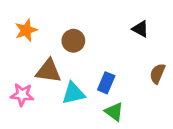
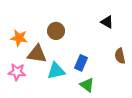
orange star: (26, 30) -> (19, 38), moved, turned 30
brown semicircle: (157, 74) -> (120, 56), turned -35

